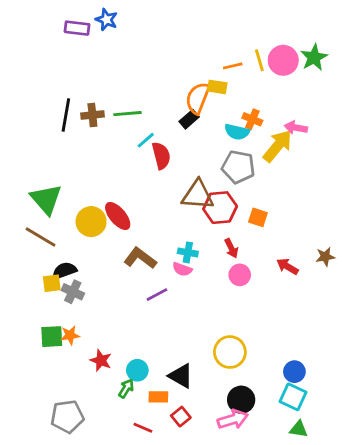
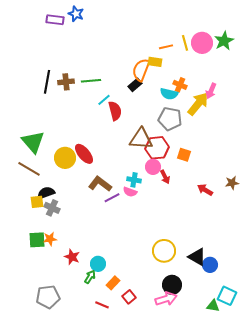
pink arrow: (296, 128) -> (211, 91), turned -77
pink circle: (240, 275) -> (153, 167), moved
purple line: (157, 295) -> (112, 198), moved
black triangle: (181, 376) -> (197, 257), moved
orange rectangle: (158, 397) -> (113, 283), turned -48
cyan square: (293, 397) -> (227, 296), moved

